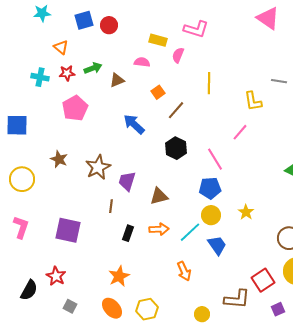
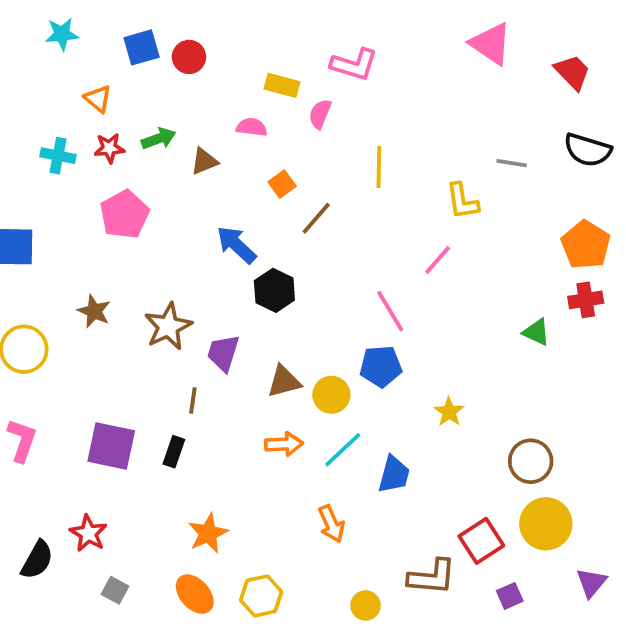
black hexagon: (176, 148) -> (274, 290), moved
yellow circle: (211, 215) -> (331, 395), moved
black rectangle: (128, 233) -> (174, 452), moved
blue trapezoid: (217, 245) -> (394, 474), turned 50

